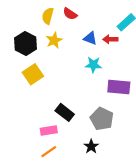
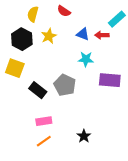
yellow semicircle: (48, 16) -> (33, 14), moved
yellow square: (33, 74) -> (15, 68), moved, turned -36
black rectangle: (65, 112) -> (38, 90), moved
gray pentagon: (102, 119) -> (65, 85), moved

